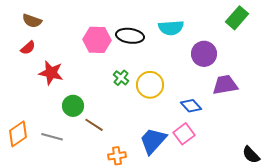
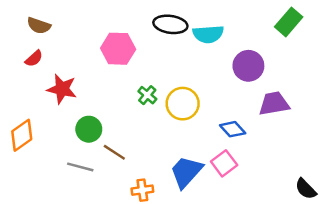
black ellipse: (130, 36) -> (170, 24), moved
orange diamond: (18, 134) -> (22, 135), moved
gray line: (52, 137) -> (80, 167), moved

